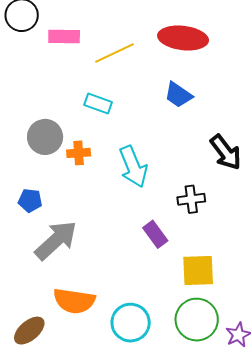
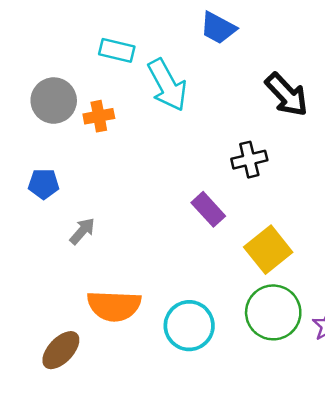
cyan arrow: (133, 167) -> (167, 85), moved
gray arrow: (56, 240) -> (82, 231), size x0.5
yellow square: (198, 271) -> (268, 250), turned -30

